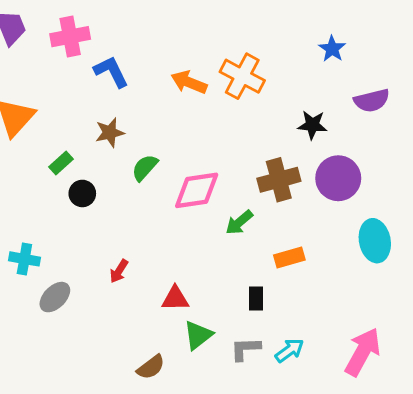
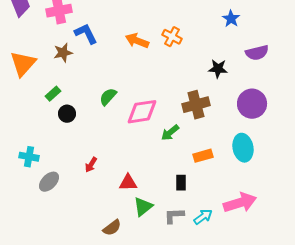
orange cross: (242, 76) -> (172, 37), size x0.7
brown star: (110, 133) -> (63, 53), moved
purple circle: (338, 178) -> (252, 104), moved
cyan ellipse: (375, 241) -> (243, 148), moved
pink arrow: (363, 352) -> (240, 203), moved, turned 44

